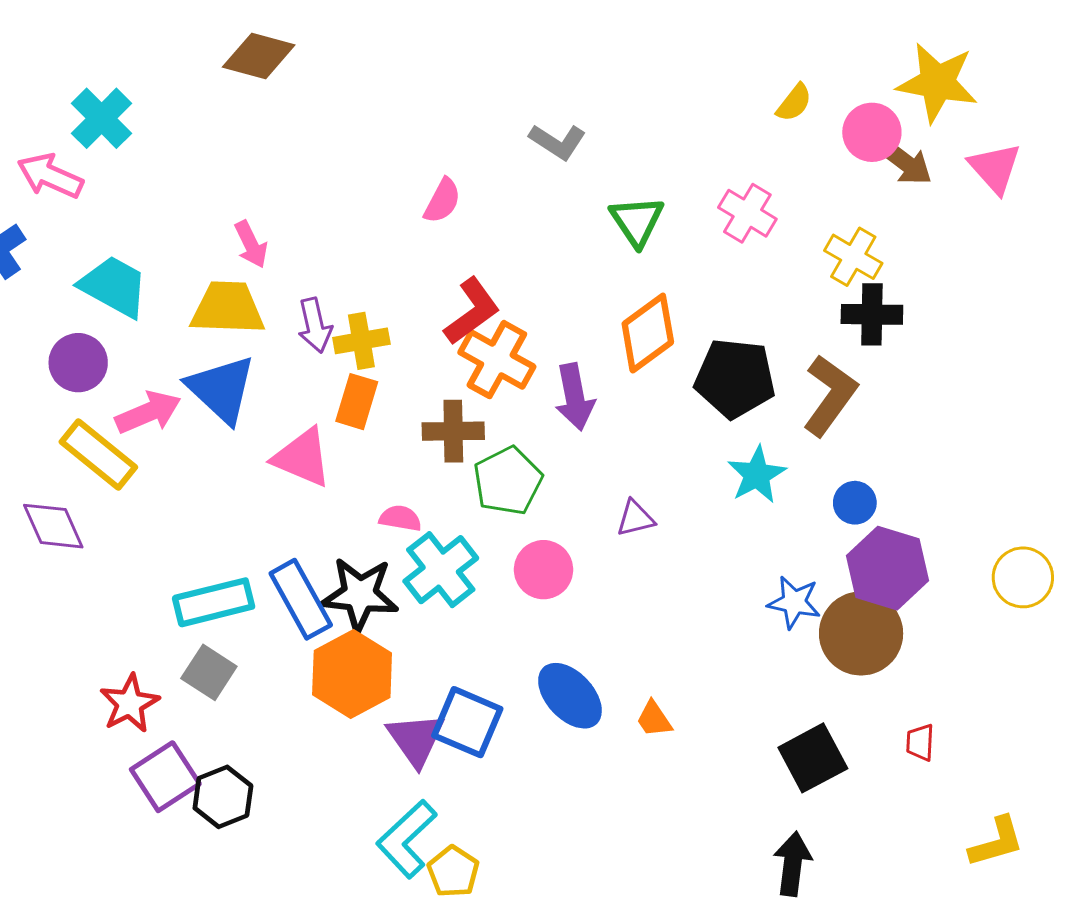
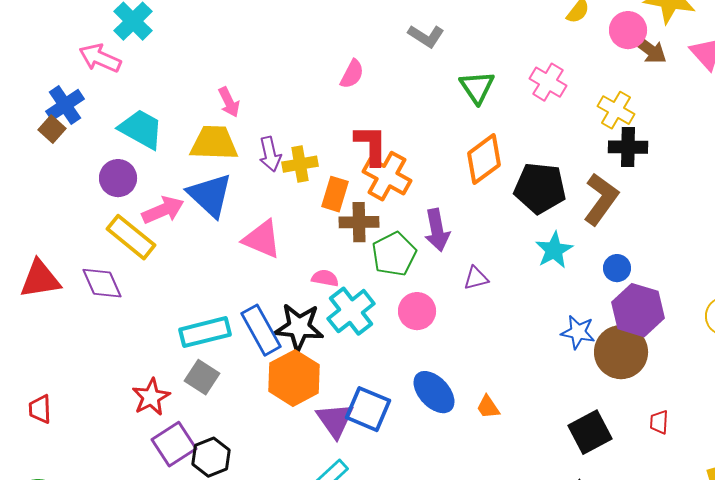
red L-shape: (472, 311) -> (371, 145), turned -54
purple arrow: (575, 397) -> (437, 230), moved
orange rectangle: (357, 402) -> (335, 194), moved

